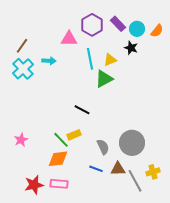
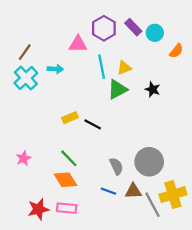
orange semicircle: (157, 31) -> (176, 51), moved
black star: (131, 48) -> (153, 89), moved
yellow rectangle: (74, 135) -> (70, 118), moved
orange diamond: (58, 159) -> (65, 180), turned 65
yellow cross: (153, 172) -> (173, 195), size x1.6

